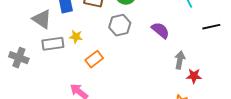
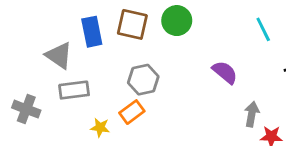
gray hexagon: (120, 25) -> (143, 80), moved
yellow star: (76, 37) -> (100, 128), moved

